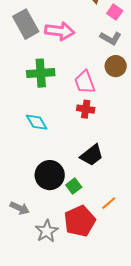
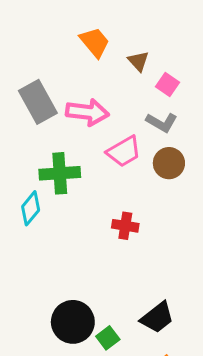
pink trapezoid: (85, 82) -> (124, 151), moved, turned -100
cyan diamond: (37, 122) -> (31, 208), moved, turned 70
black trapezoid: (92, 155) -> (157, 318), moved

